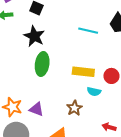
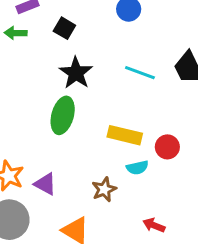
black star: (34, 36) -> (76, 73), moved
cyan semicircle: (94, 91) -> (137, 168), turned -32

